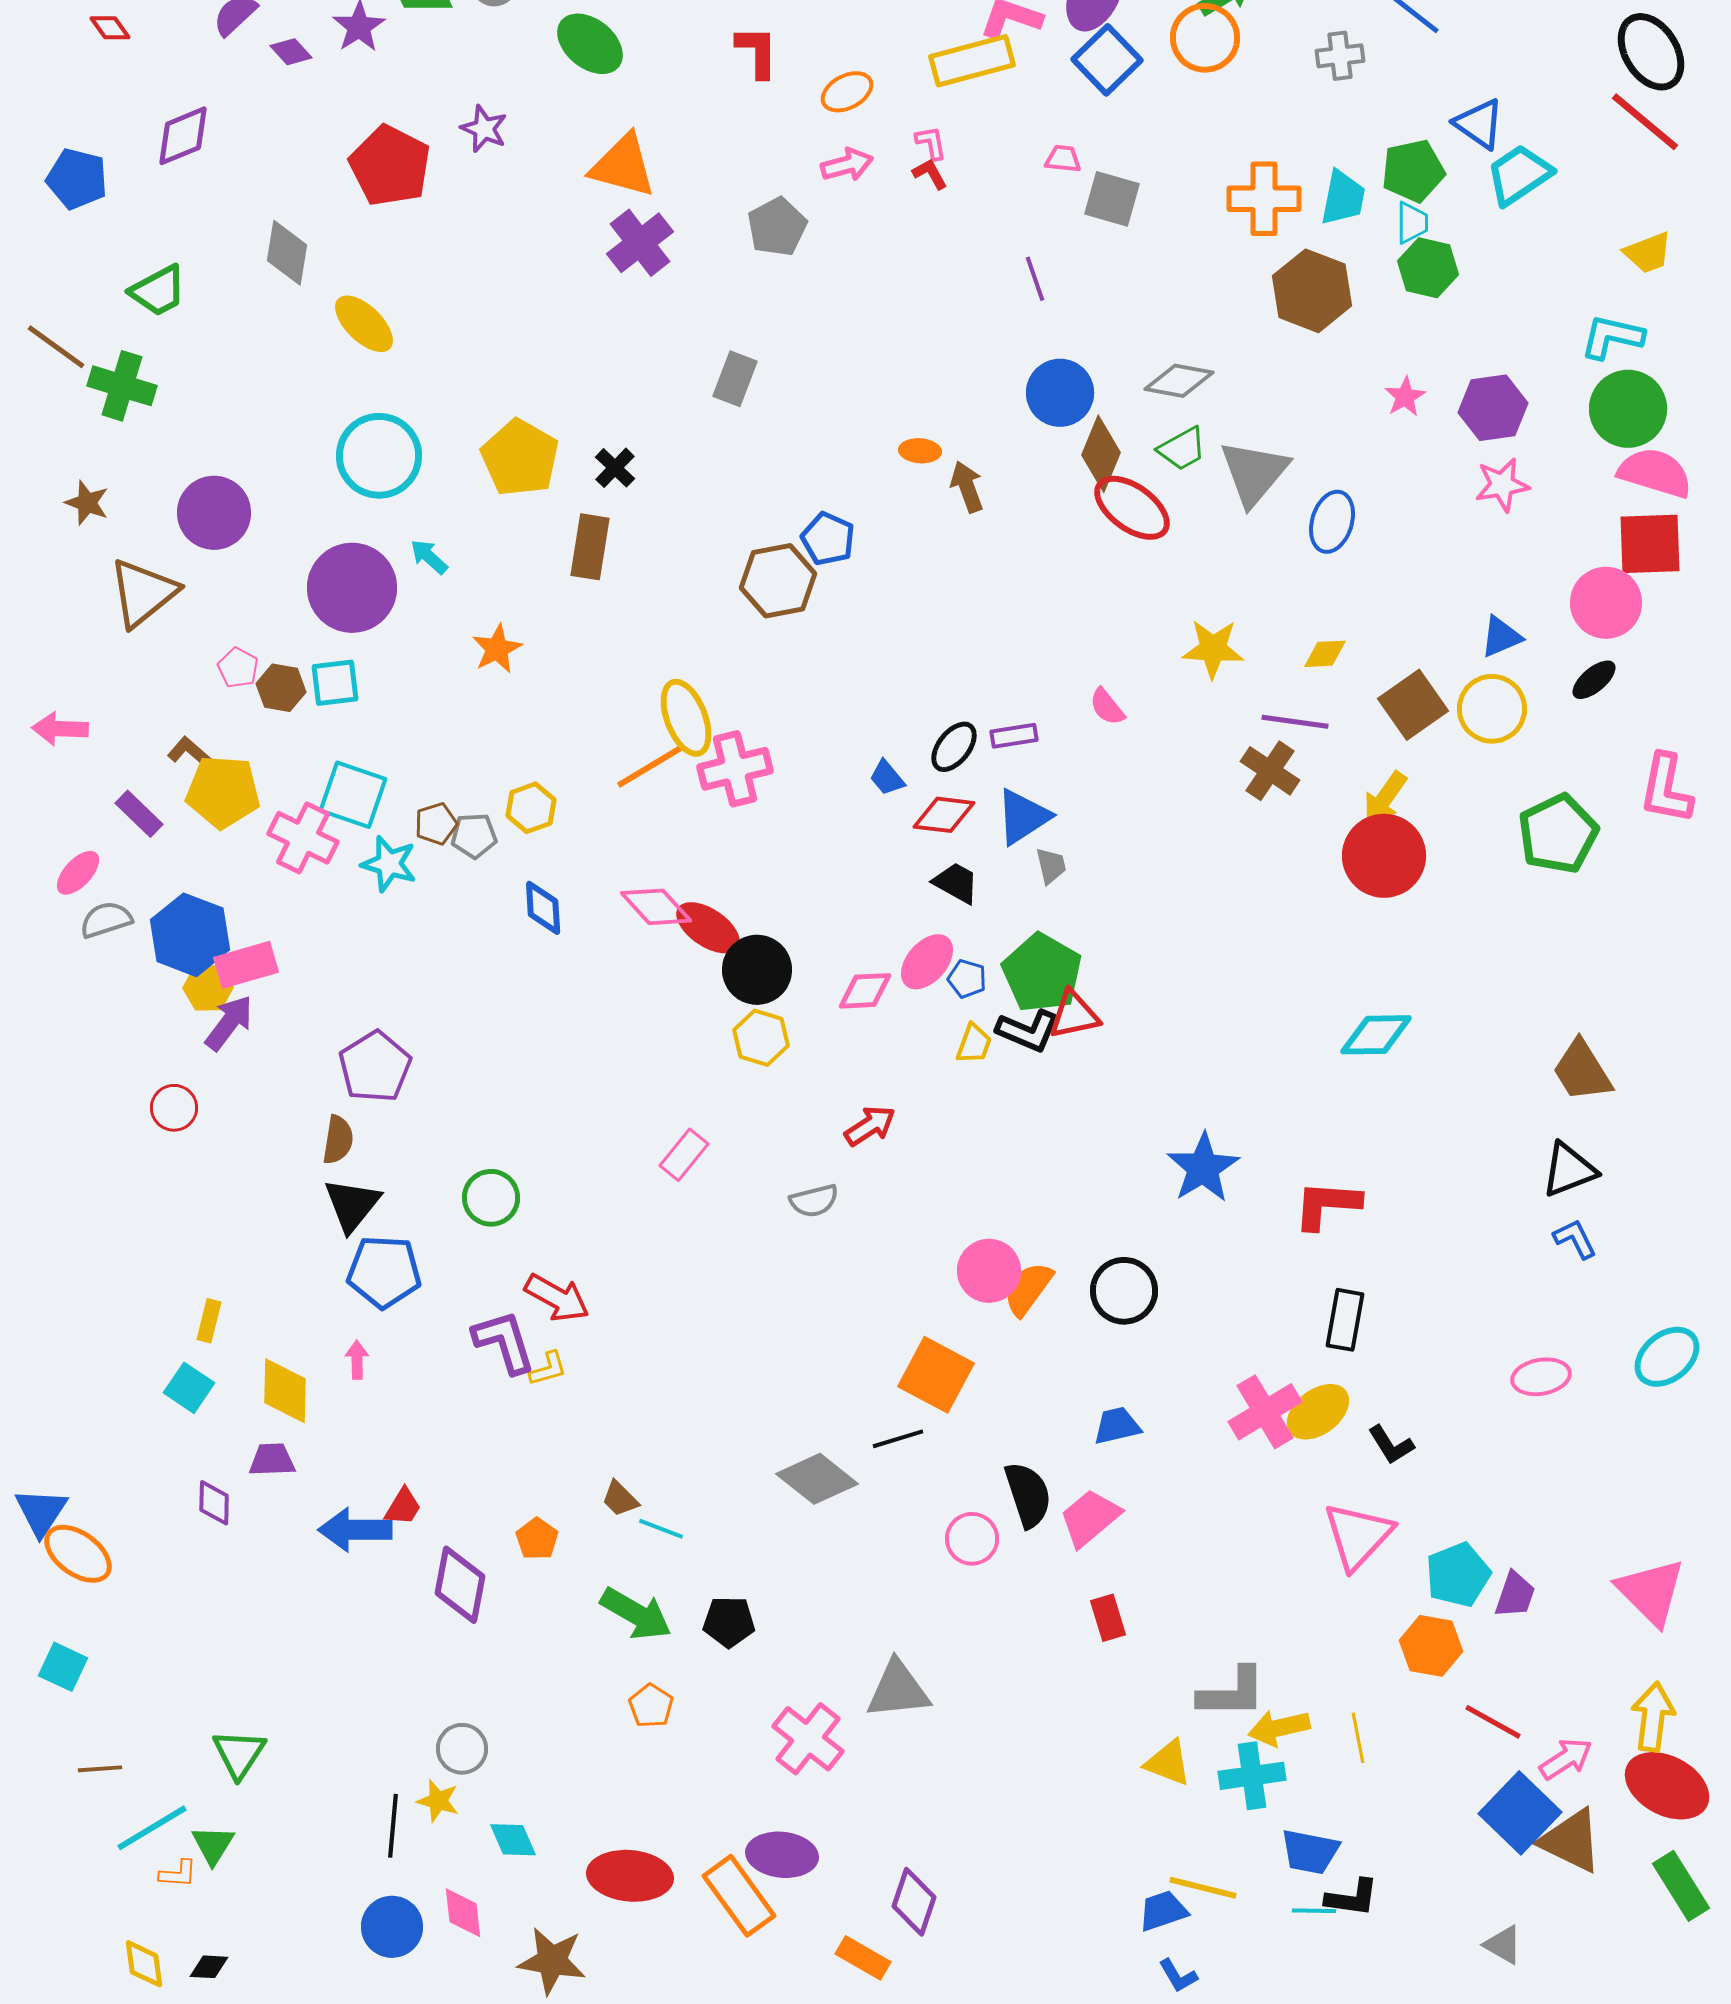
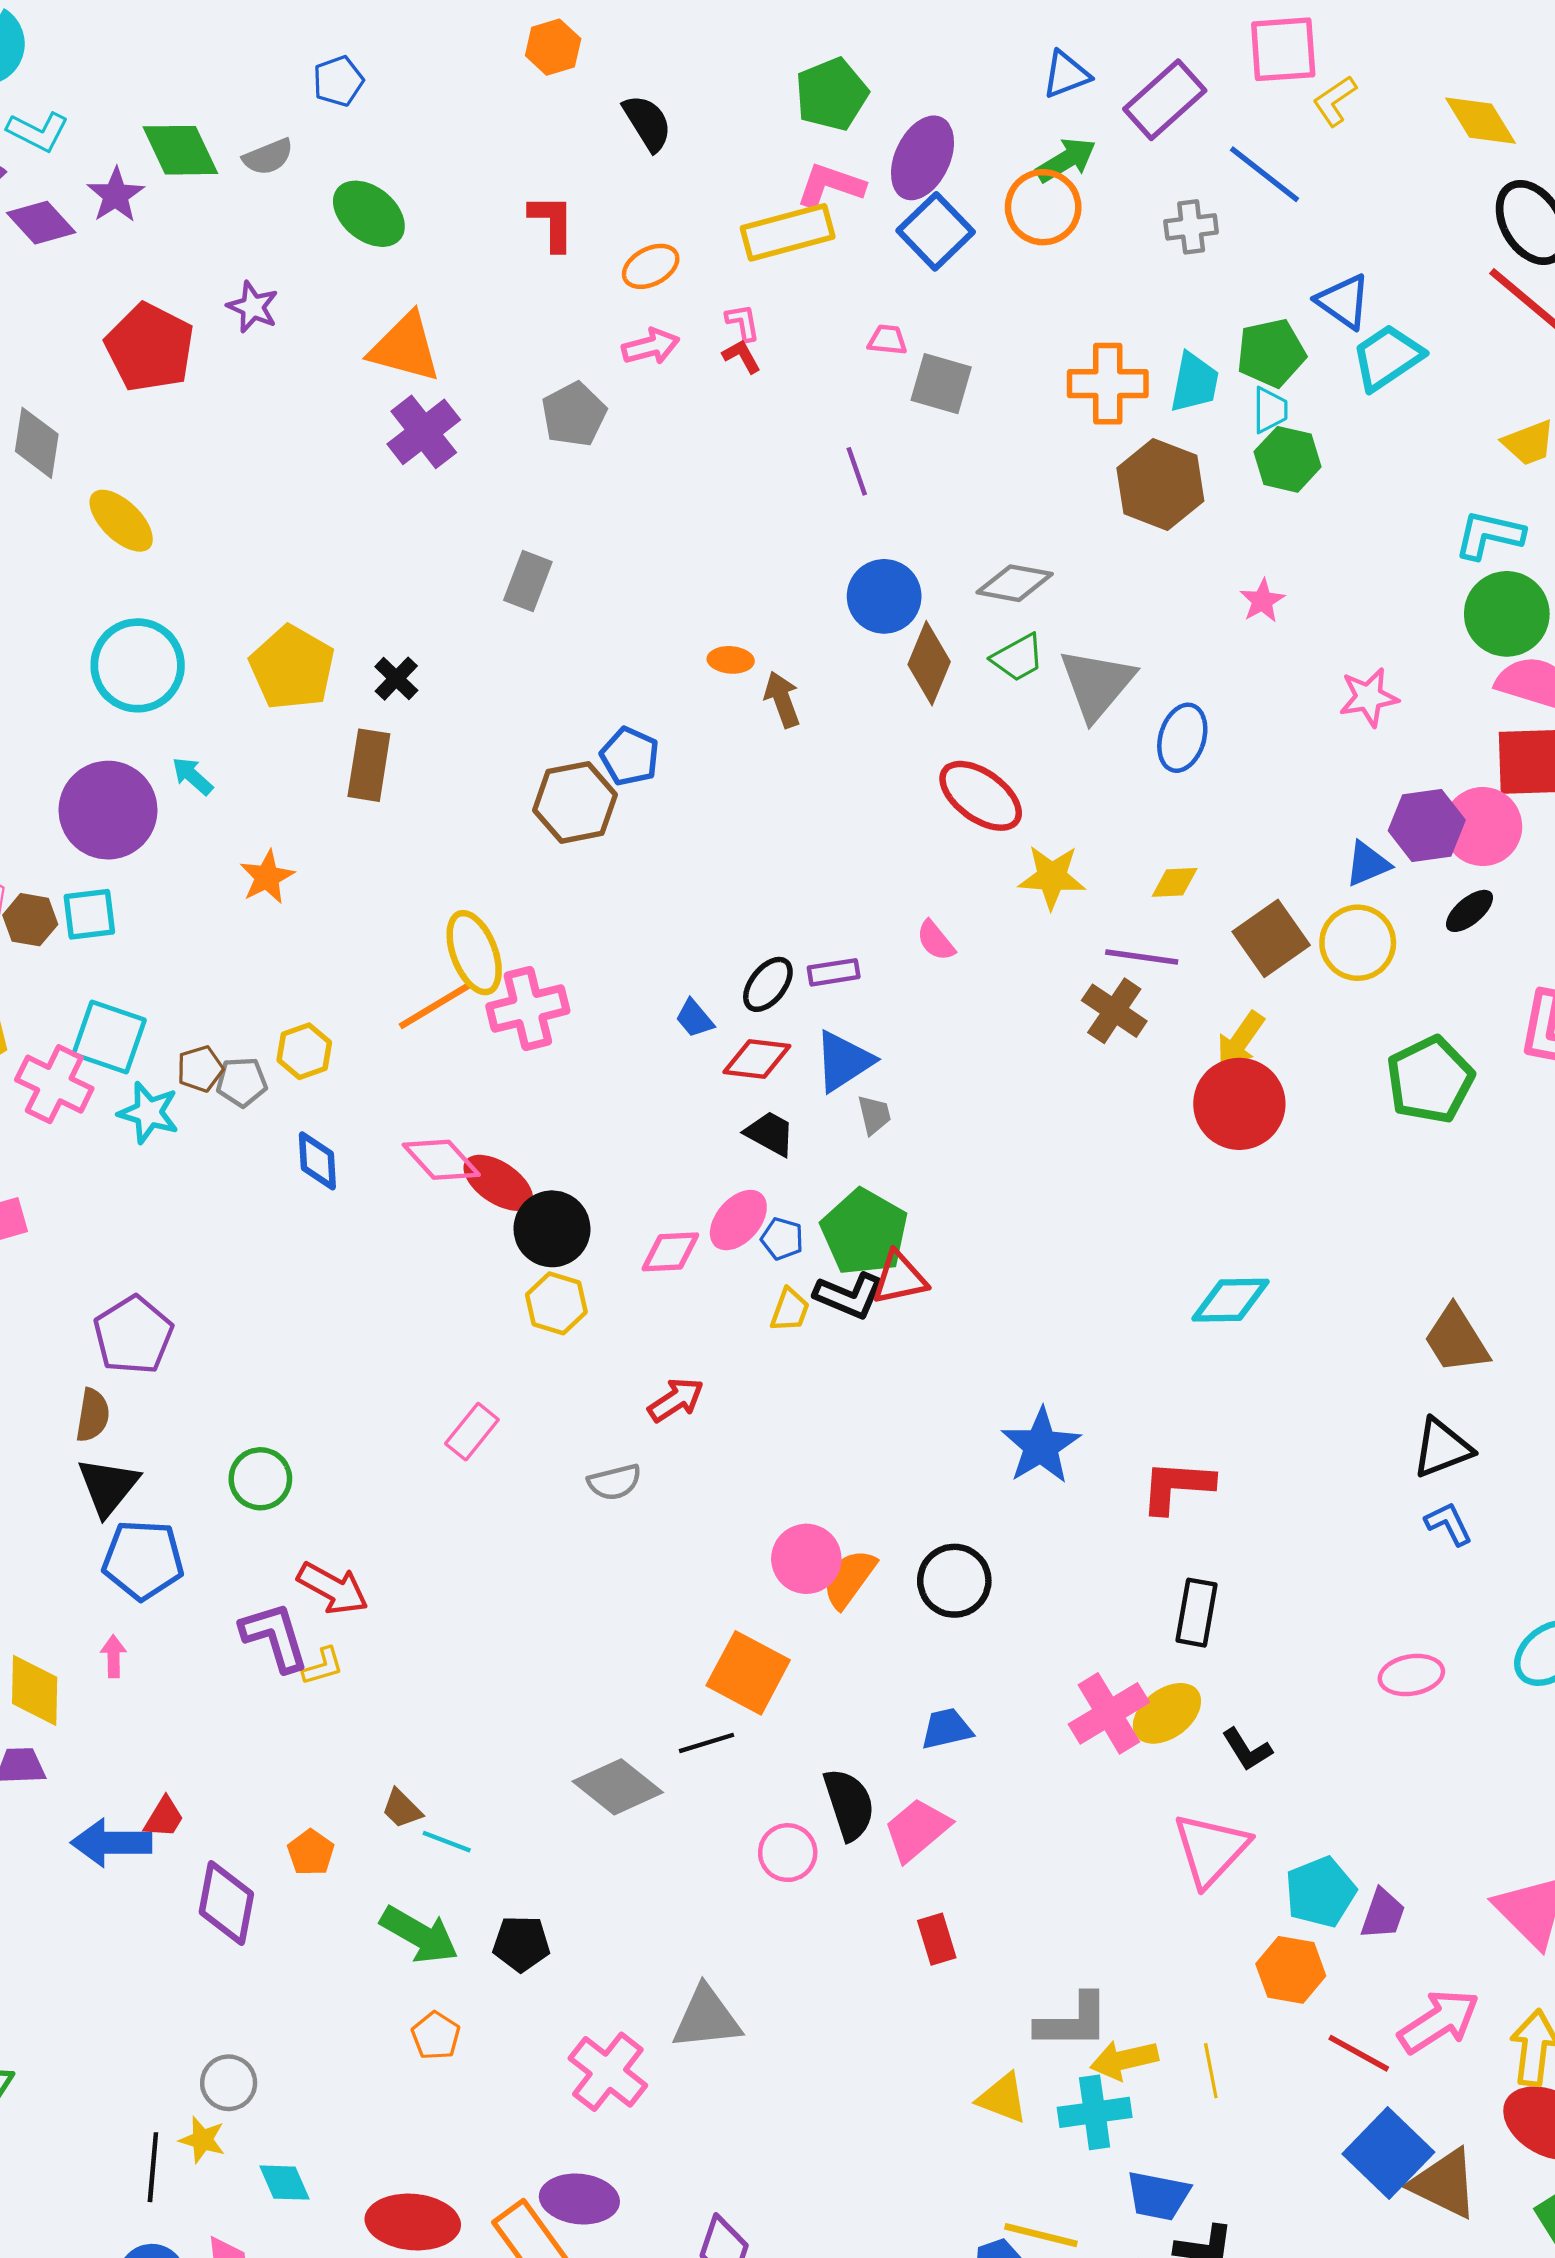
purple diamond: (291, 52) -> (41, 223), size x1.5
purple hexagon: (1493, 408) -> (1427, 825), moved
red ellipse: (1132, 508) -> (981, 796), moved
pink arrow: (1566, 1759) -> (1439, 2021), moved, size x1.4

